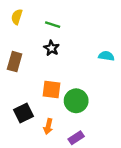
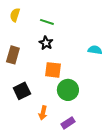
orange square: (51, 90) -> (53, 70), moved
black square: (24, 113) -> (22, 91), moved

